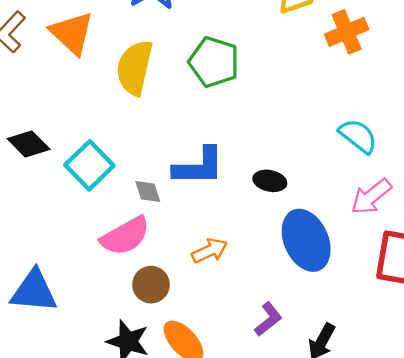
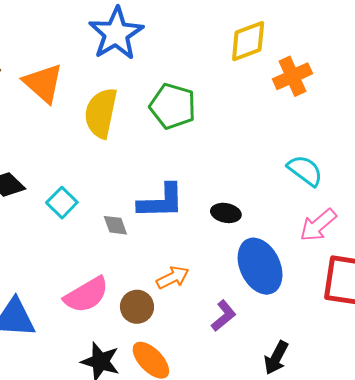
cyan square: (89, 165) -> (62, 203), size x0.7
pink semicircle: (125, 236) -> (86, 295), moved
brown circle: (151, 285) -> (137, 307), moved
purple L-shape: (268, 319) -> (224, 316), moved

